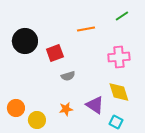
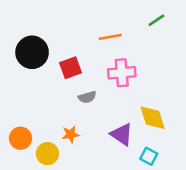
pink cross: (119, 57) -> (122, 73), moved
orange star: (66, 109) -> (71, 134), moved

